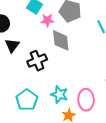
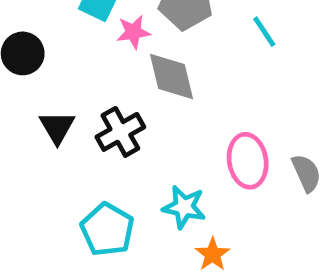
black triangle: (12, 45) -> (57, 127), moved
pink ellipse: (86, 100) -> (248, 161), moved

